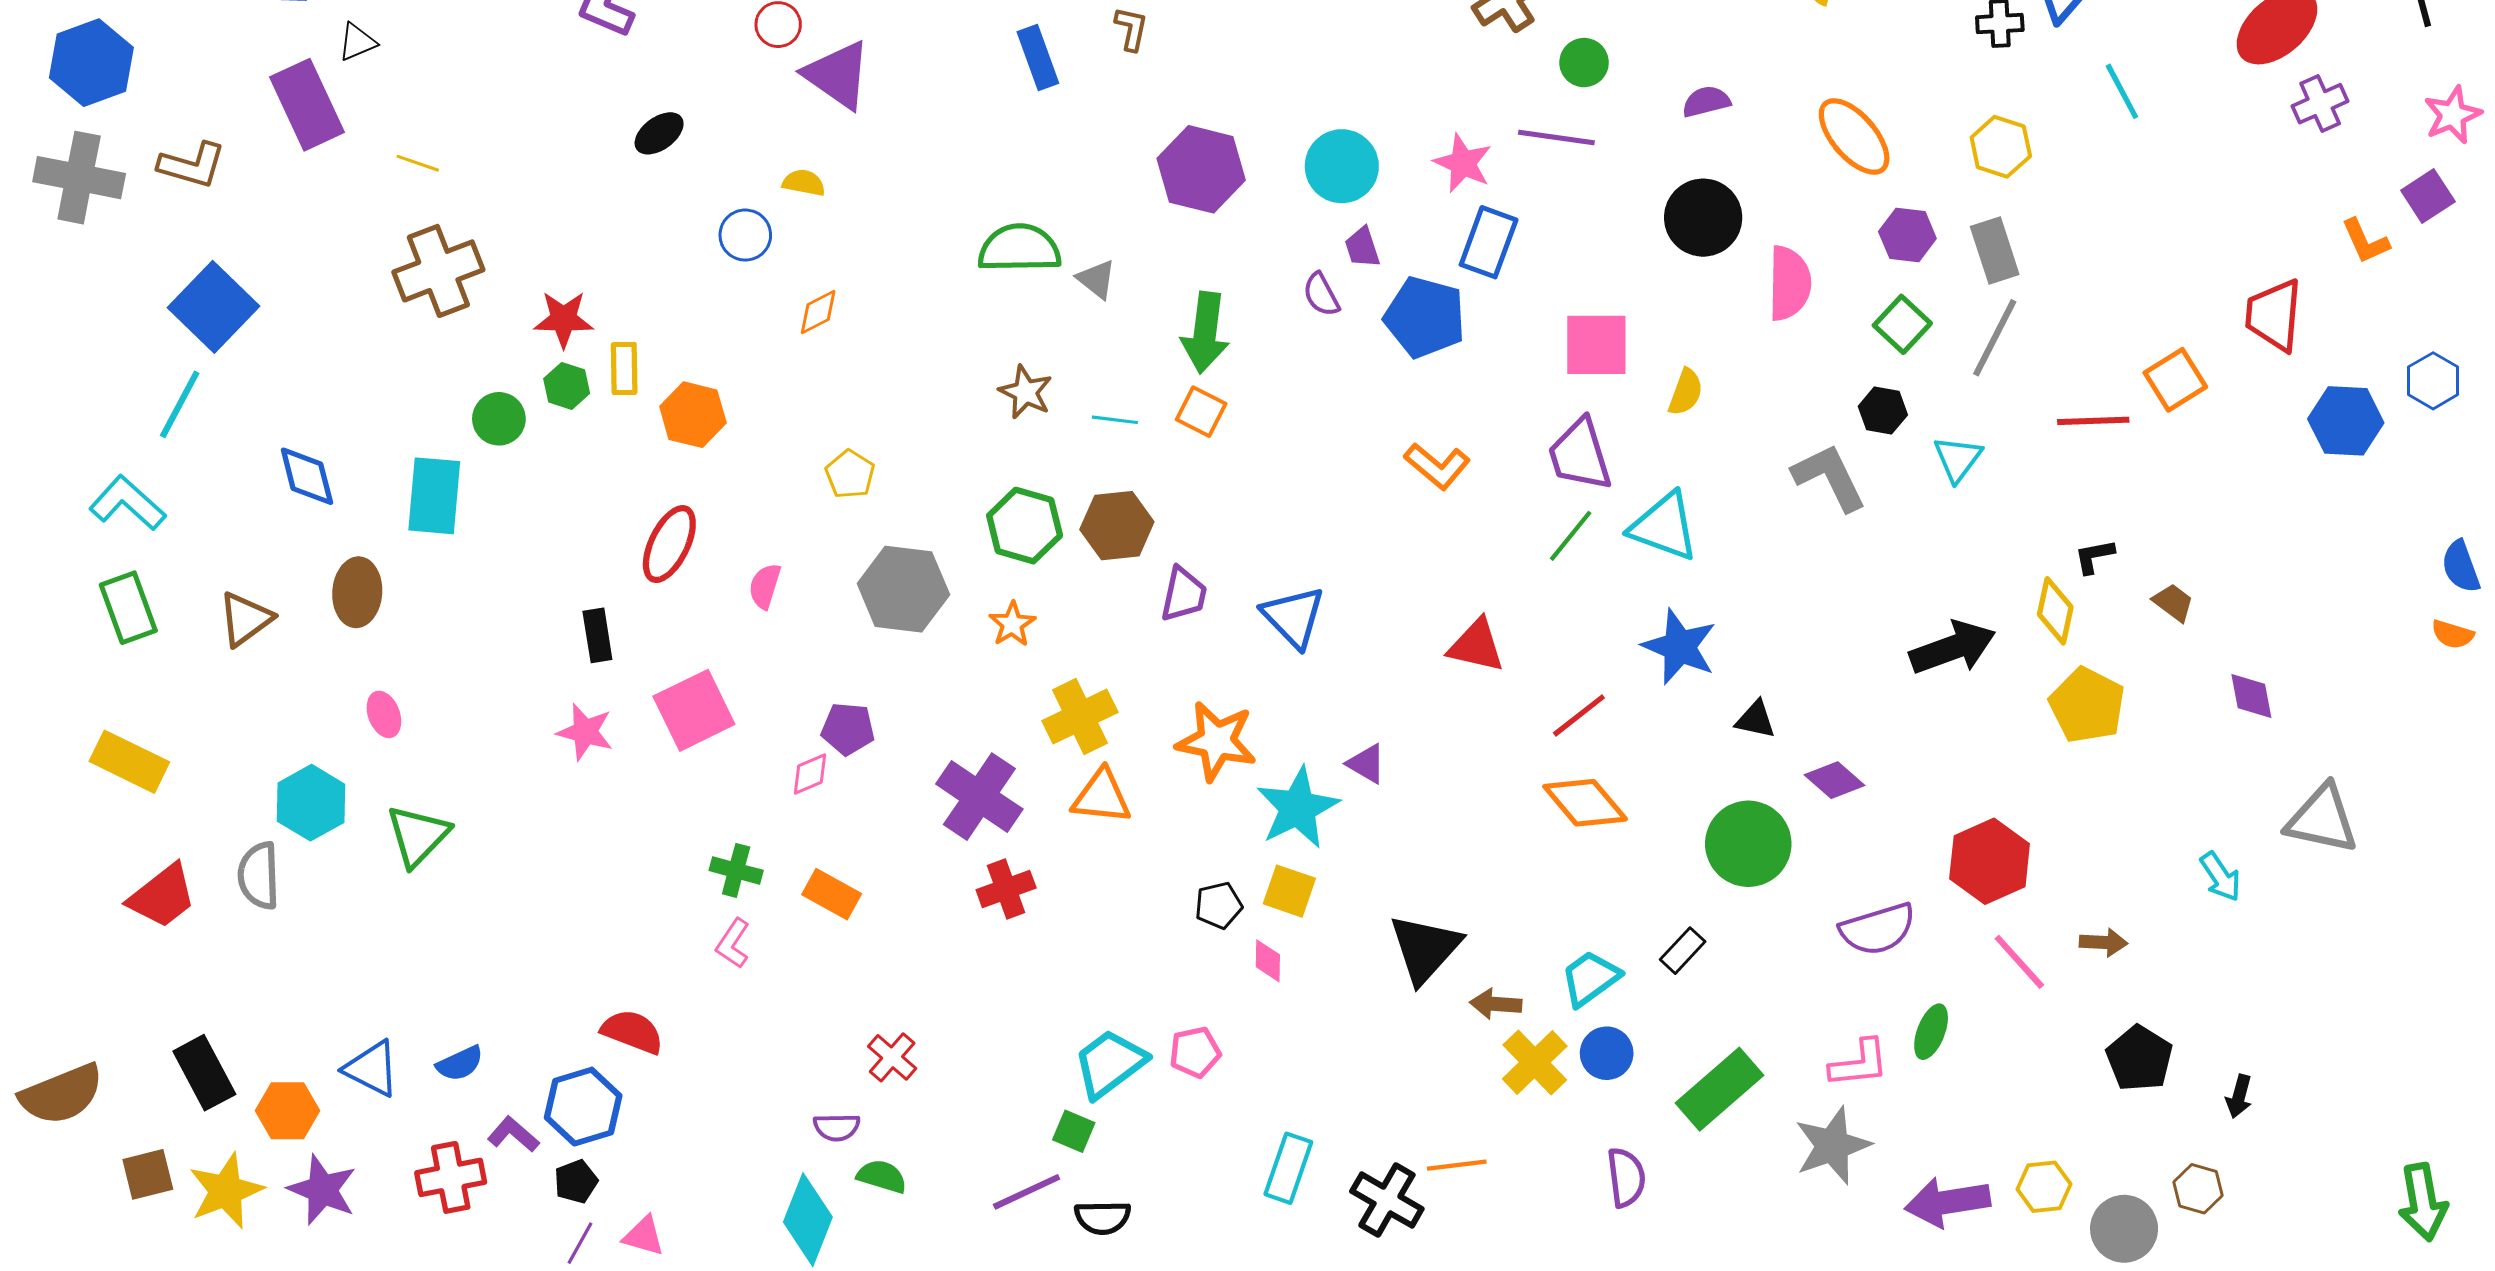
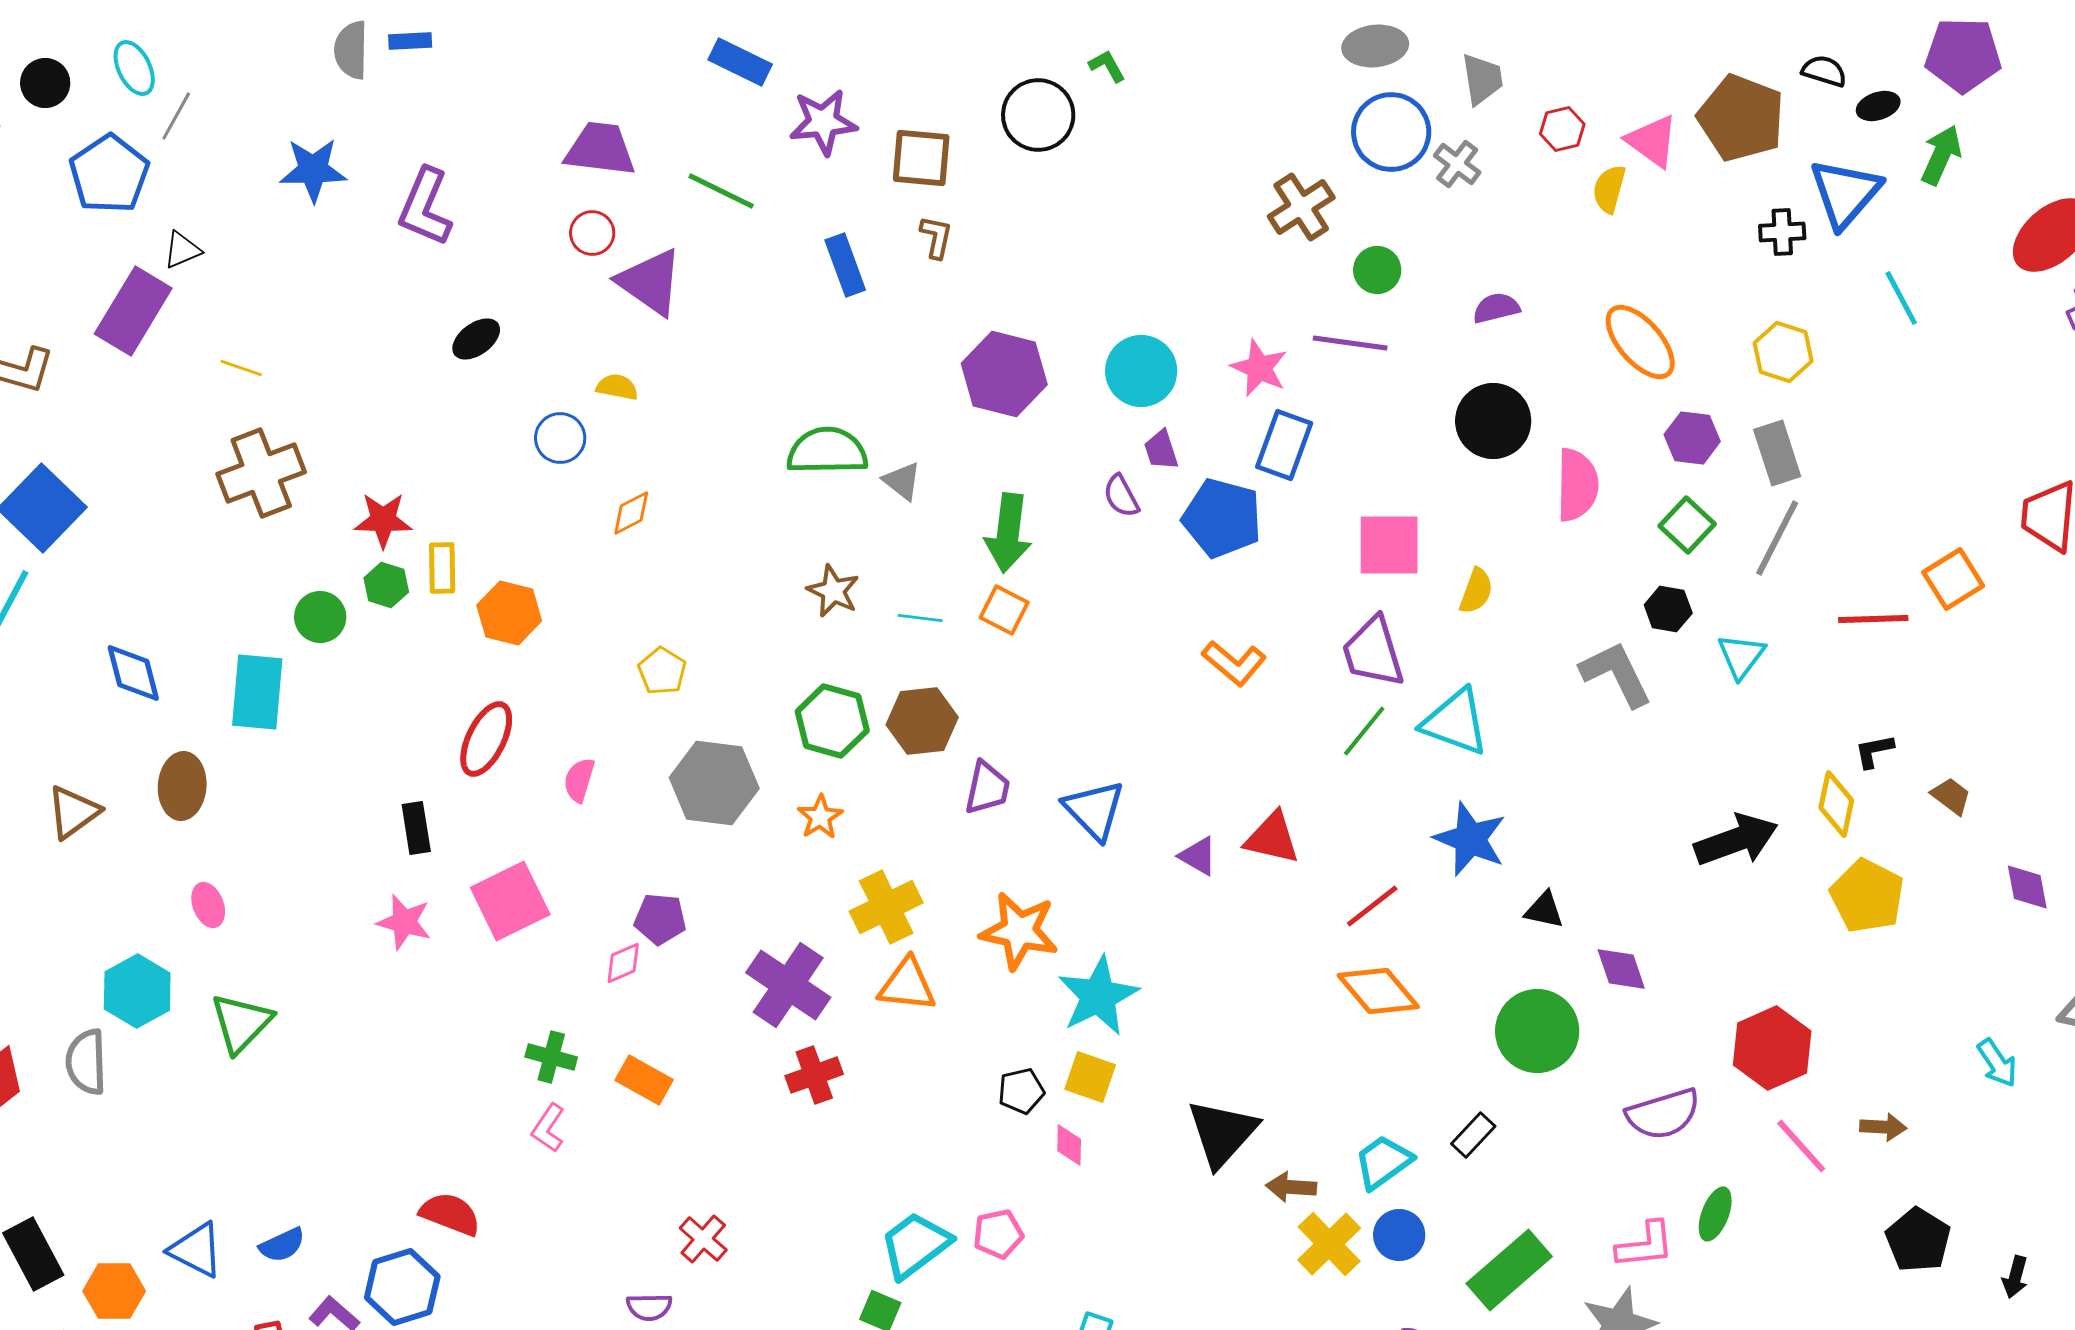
purple rectangle: (307, 105) -> (133, 311), turned 56
purple triangle: (1366, 764) -> (1198, 856), moved
purple diamond: (1835, 780) -> (1621, 969), turned 30

